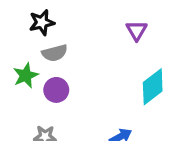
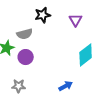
black star: (42, 22) -> (43, 15), moved

